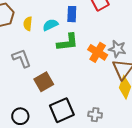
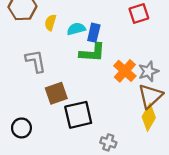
blue rectangle: (72, 14) -> (94, 33), moved
gray star: (117, 49) -> (148, 71), turned 30
black square: (62, 110) -> (78, 115), moved

